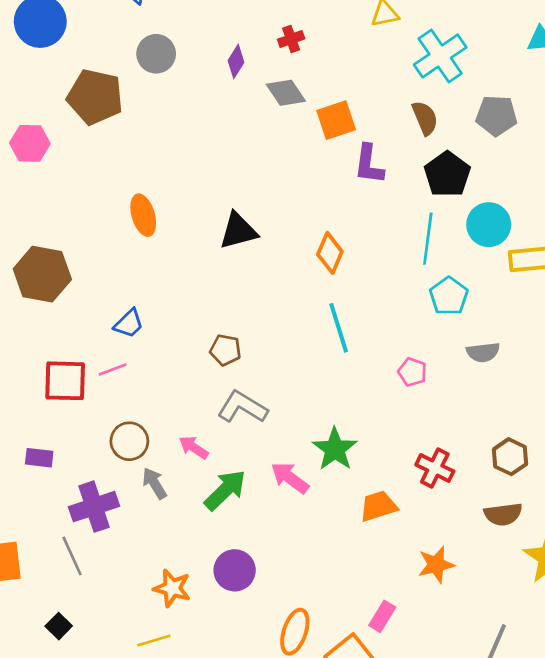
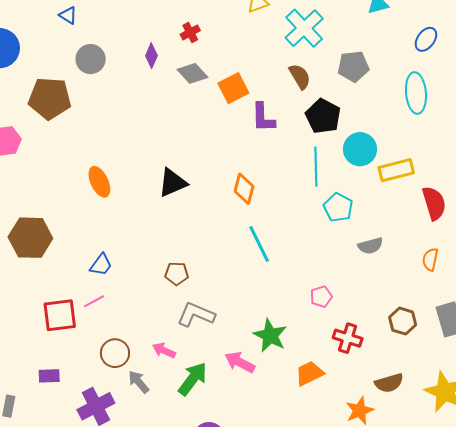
pink pentagon: (412, 372) -> (321, 297), moved, turned -30
brown semicircle: (503, 514) -> (389, 383), moved

